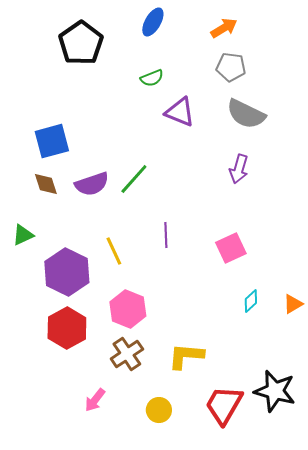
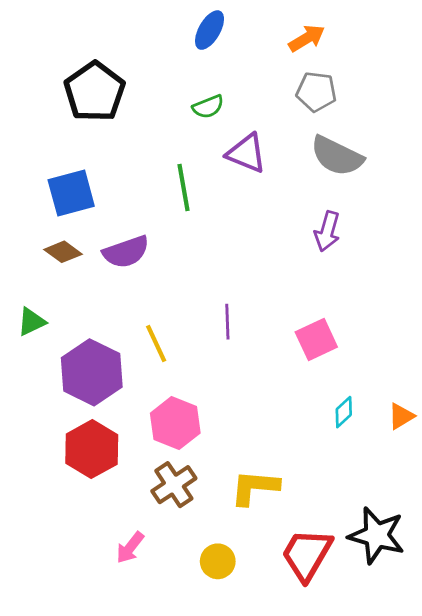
black pentagon: (81, 43) -> (94, 92), moved
green line: (134, 179) -> (183, 188), moved, turned -52
brown diamond: (46, 184) -> (63, 252), turned -36

